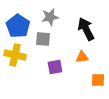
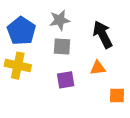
gray square: (43, 39) -> (62, 46), moved

